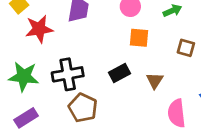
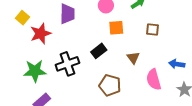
black rectangle: (120, 73) -> (99, 51), moved
brown pentagon: (83, 108) -> (110, 85), moved

